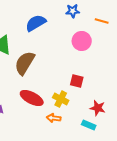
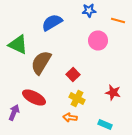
red square: (77, 81) -> (73, 74), moved, turned 32
red ellipse: (32, 98) -> (34, 98), moved
red star: (98, 108) -> (113, 92), moved

